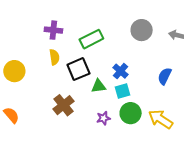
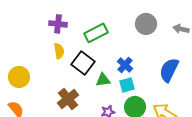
black square: (78, 69) -> (83, 63), turned -30
yellow circle: (14, 71) -> (19, 77), moved
blue semicircle: (165, 76) -> (169, 70), size x1.4

